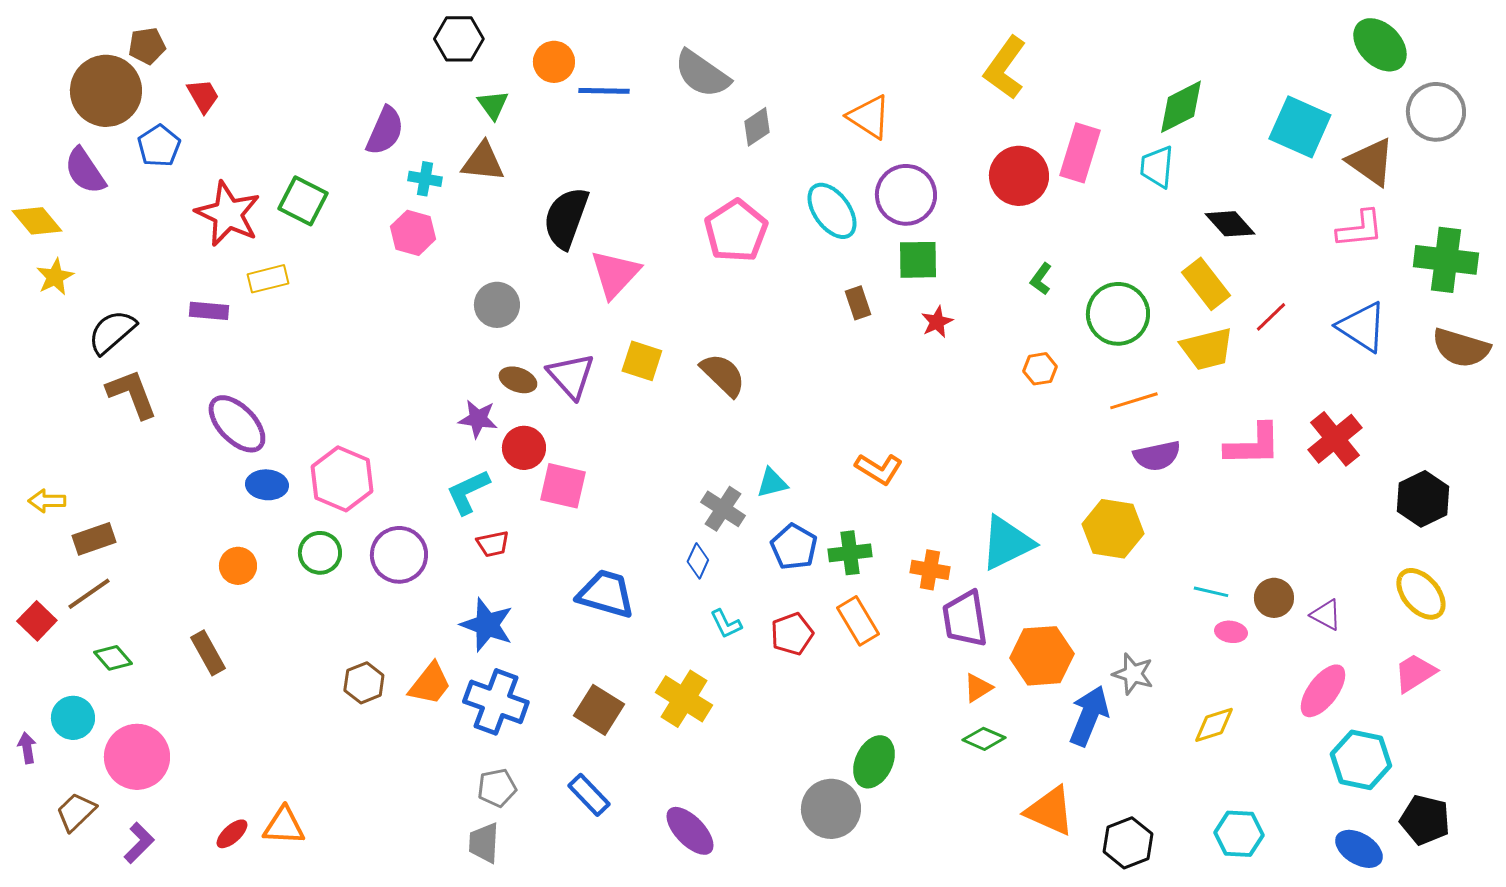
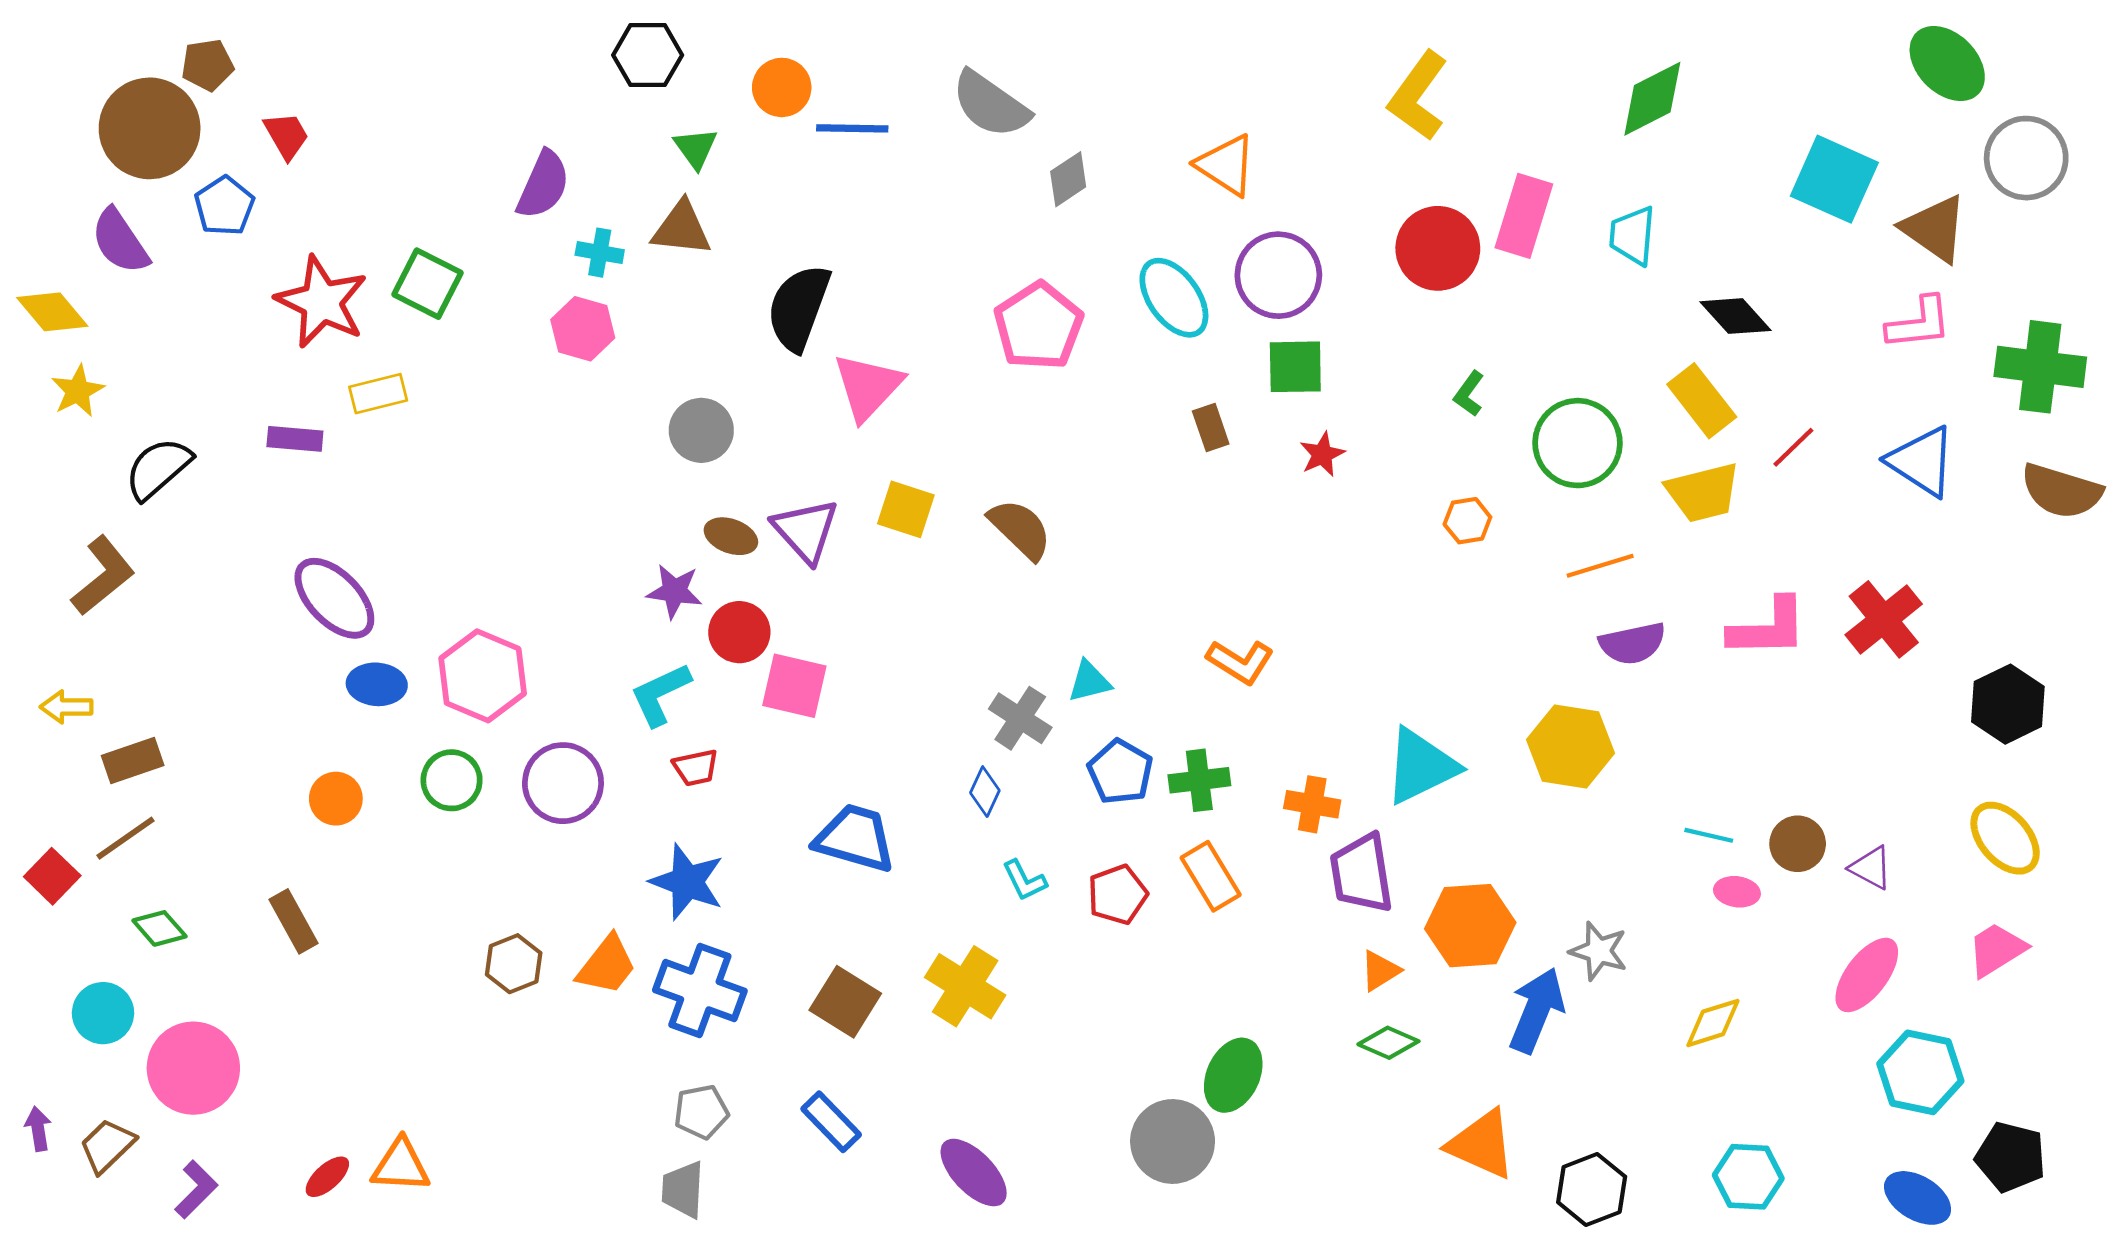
green diamond: (1181, 107) -> (1652, 99), moved
brown L-shape: (132, 394) -> (103, 576), moved, turned 72
purple arrow: (27, 748) -> (38, 1129), moved

